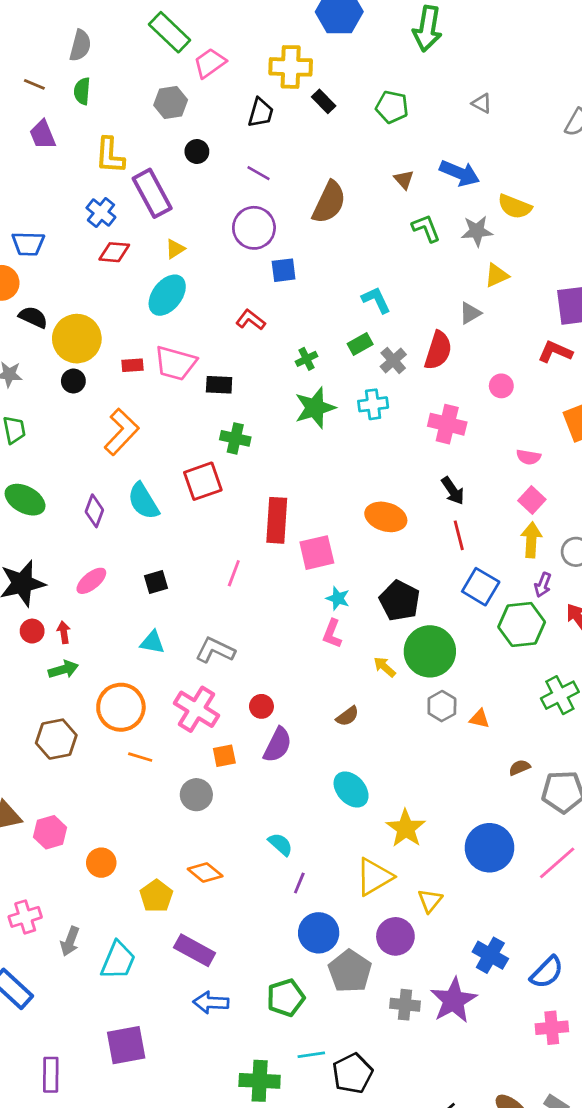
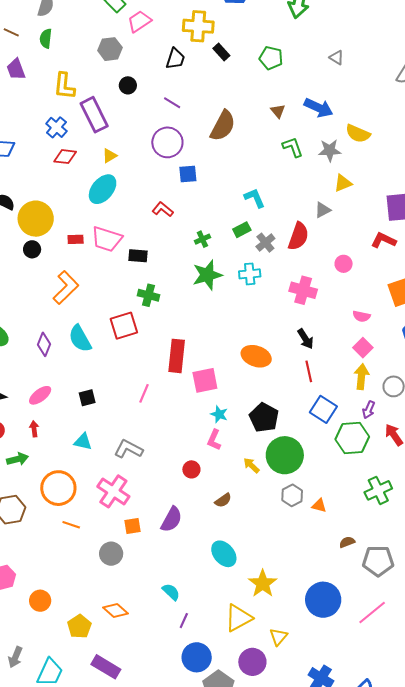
red arrow: (64, 632) -> (34, 429), moved
red circle: (261, 706) -> (191, 469), moved

